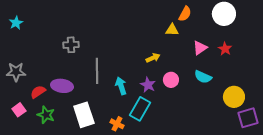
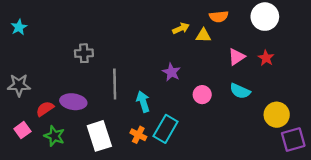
orange semicircle: (185, 14) -> (219, 17), turned 56
yellow arrow: (153, 58) -> (181, 28), moved
purple star: (148, 85) -> (171, 72), moved
orange cross: (117, 124) -> (138, 135), moved

